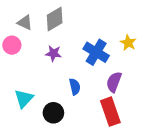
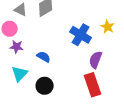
purple star: (53, 53) -> (17, 47), moved
blue semicircle: (75, 87) -> (44, 57), moved, turned -48

